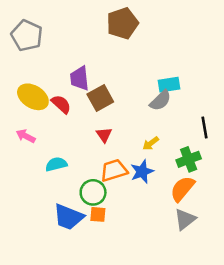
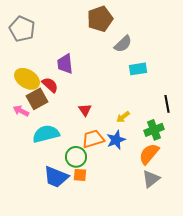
brown square: (100, 98) -> (37, 99), moved
gray semicircle: (160, 100) -> (123, 44), moved
cyan semicircle: (56, 164) -> (46, 134), size x1.5

